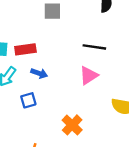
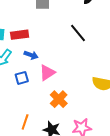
black line: (94, 47) -> (78, 33), turned 42
pink triangle: (89, 75) -> (47, 73), moved

